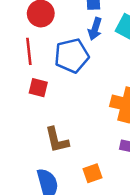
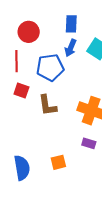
brown L-shape: (57, 140) -> (47, 105), moved

